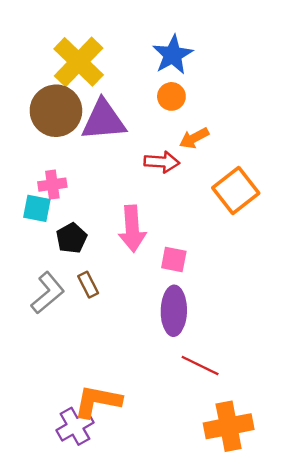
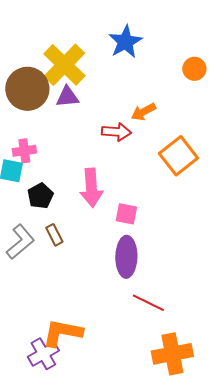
yellow cross: (79, 62) -> (64, 65), moved
orange circle: (171, 96) -> (194, 69), moved
purple triangle: (104, 120) -> (67, 97), size x0.6

